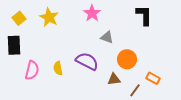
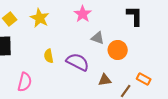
orange circle: (127, 59) -> (118, 50), moved
yellow semicircle: (58, 68) -> (49, 56), moved
pink semicircle: (32, 70) -> (25, 82), moved

